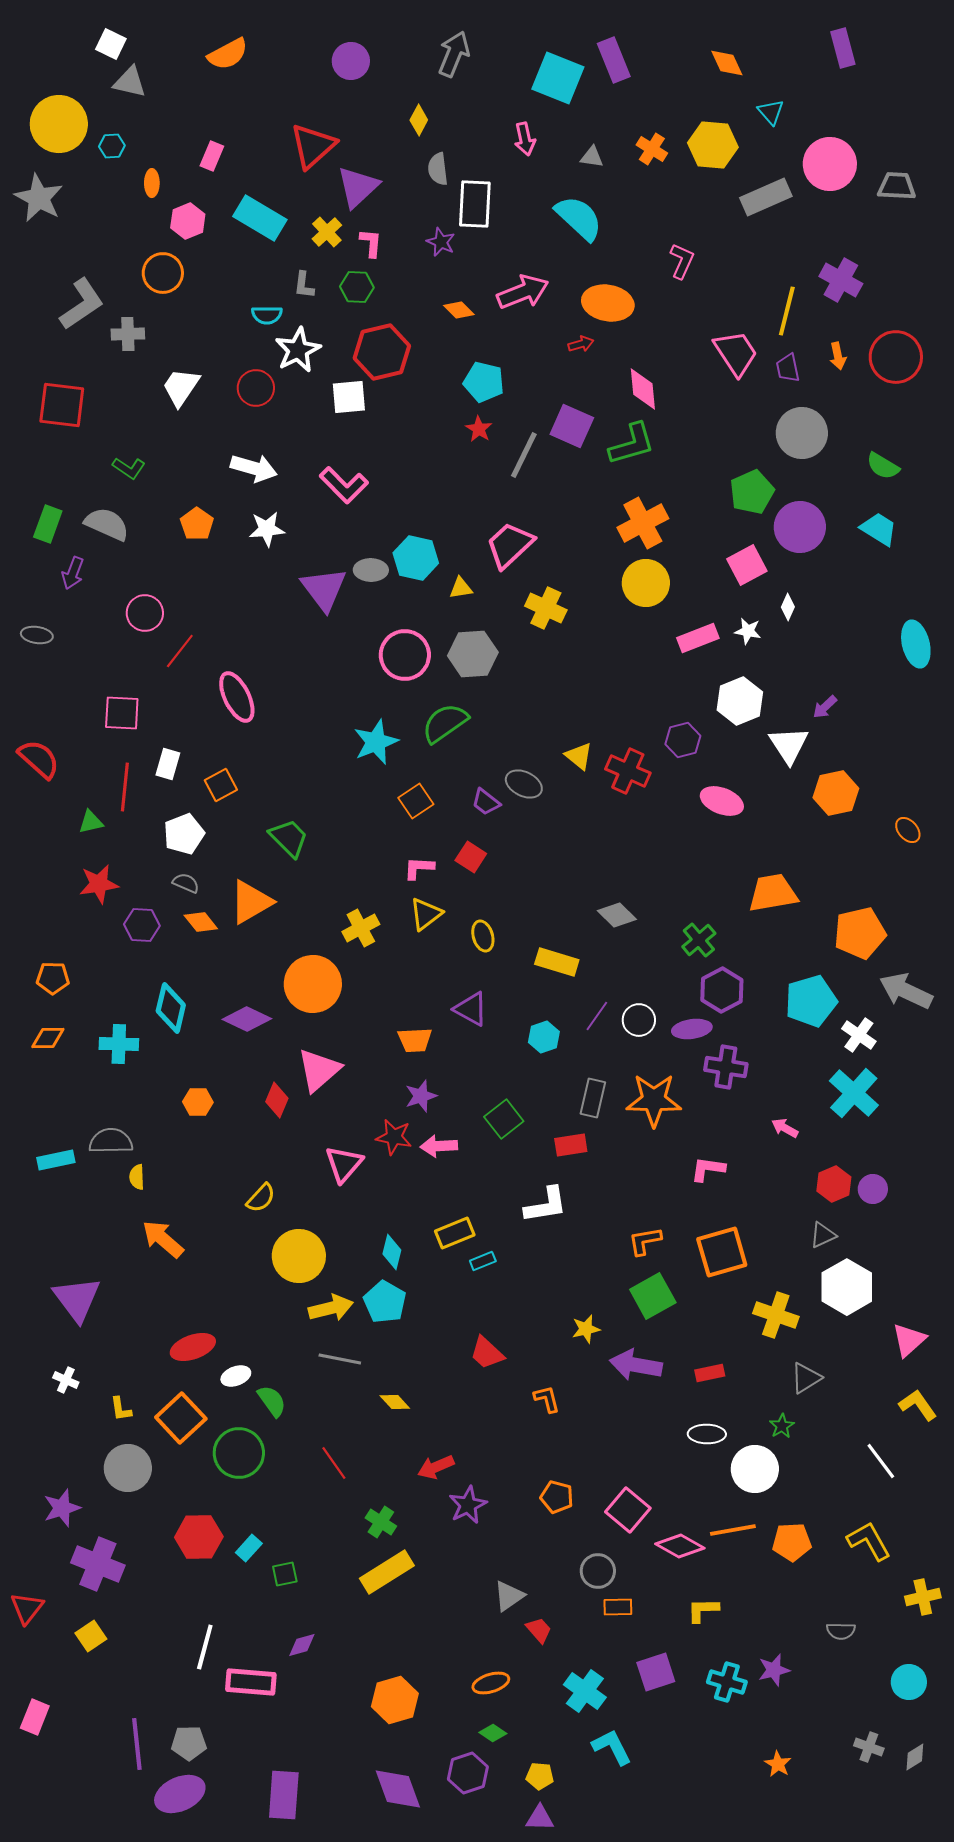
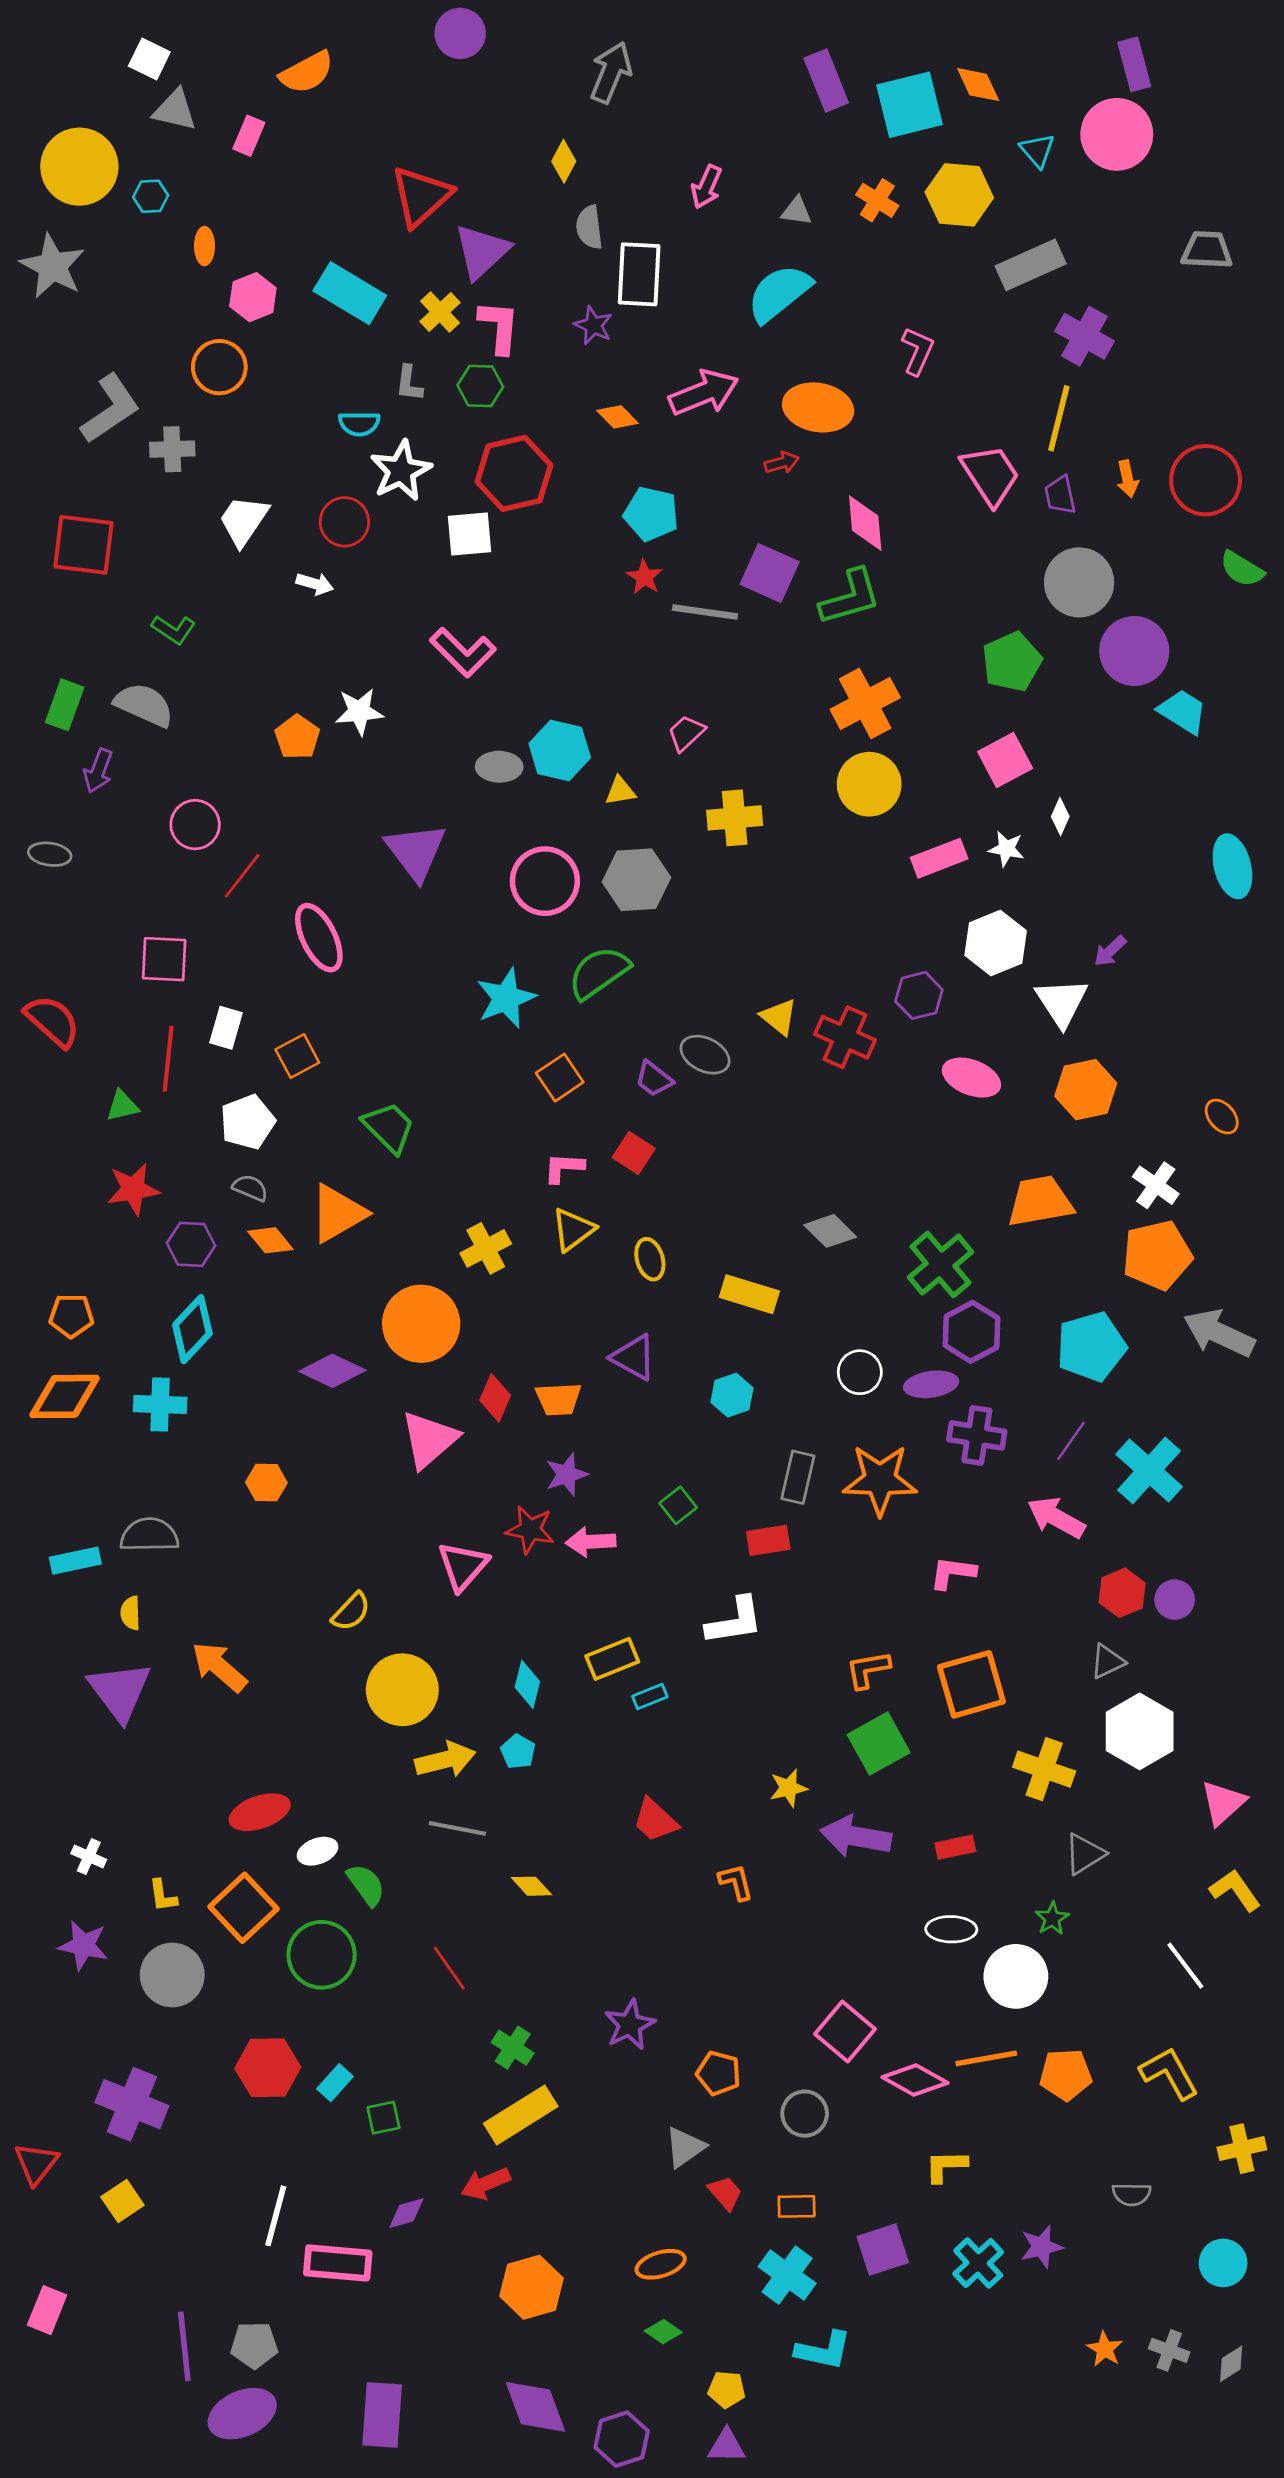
purple circle: (351, 61) -> (460, 33), moved
cyan square: (558, 78) -> (910, 105), moved, turned -36
pink arrow: (525, 139) -> (706, 187), turned 36
pink rectangle: (212, 156) -> (249, 136), moved
pink circle: (830, 164) -> (1117, 134), moved
cyan semicircle: (579, 218) -> (779, 293), turned -82
pink L-shape: (371, 243) -> (499, 327), size x1.4
purple cross: (841, 280) -> (1084, 336), moved
gray line: (524, 455) -> (705, 612), turned 72
green semicircle: (883, 466) -> (1242, 569), moved
white arrow: (254, 468) -> (315, 584), moved, size x0.6
orange pentagon: (197, 524) -> (297, 737), moved
purple circle: (800, 527) -> (1134, 651), moved
pink trapezoid: (510, 545) -> (686, 733), size x0.6
purple triangle: (324, 589) -> (416, 851), moved
yellow cross: (546, 608) -> (735, 818), turned -30
orange hexagon: (836, 793) -> (1086, 1090), moved
green cross: (699, 940) -> (940, 1265), size x1.4
cyan diamond: (171, 1008) -> (192, 1329), moved, turned 30
purple line: (597, 1016) -> (1071, 1441), moved
white cross: (859, 1035) -> (1156, 1185), moved
orange diamond: (48, 1038) -> (65, 1396), size x1.6
red diamond: (277, 1100) -> (495, 1398), moved
green square: (504, 1119) -> (678, 1505), size x0.7
pink arrow: (785, 1128) -> (1056, 1518), size x1.6
yellow semicircle: (137, 1177) -> (131, 1613), moved
purple triangle: (77, 1299) -> (120, 1691), moved
cyan pentagon: (385, 1302) -> (518, 1752), size x0.6
red arrow: (436, 1467) -> (486, 2184), moved
orange pentagon: (557, 1497) -> (718, 2073), moved
purple star: (62, 1508) -> (83, 1945), moved, turned 30
orange rectangle: (618, 1607) -> (797, 2206), moved
cyan cross: (727, 1682) -> (978, 2263), turned 30
cyan L-shape: (612, 1747) -> (823, 2350), turned 129
orange star: (778, 1764) -> (1105, 2349), moved
purple hexagon: (468, 1773) -> (622, 2439), moved

